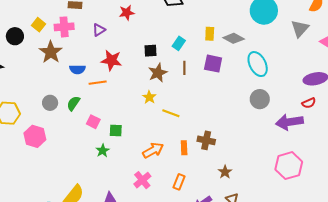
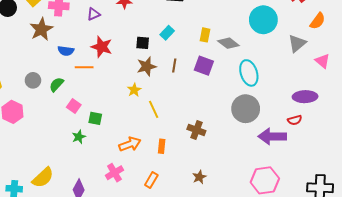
cyan rectangle: (179, 43) -> (167, 33), moved
gray circle: (260, 99) -> (246, 109), size x1.4
yellow line: (171, 113) -> (154, 109), turned 36
brown cross: (206, 140) -> (196, 130), moved

